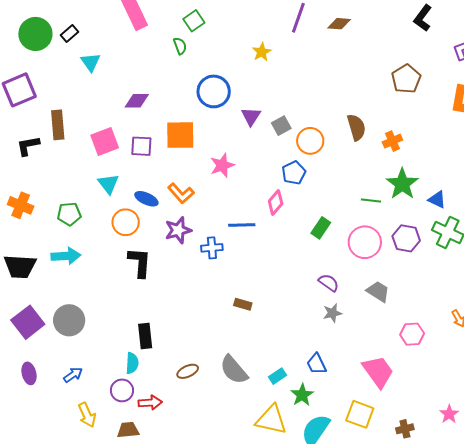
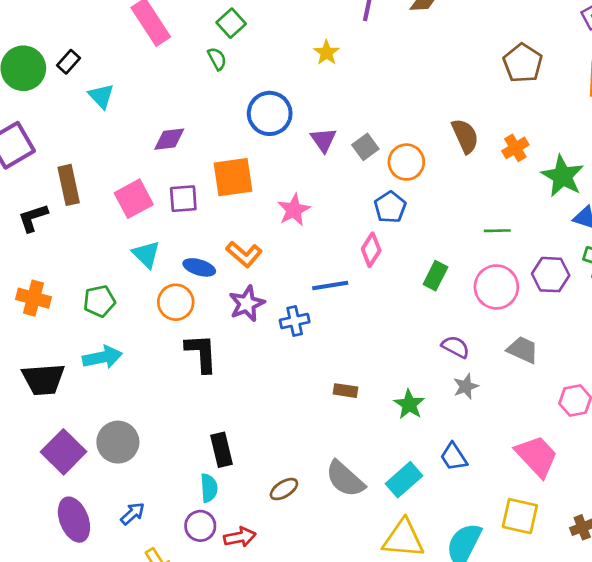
green star: (402, 184) -> (563, 176), moved
purple ellipse: (29, 373) -> (74, 520), size x1.5
cyan rectangle: (278, 376) -> (404, 480), size x1.5
green star: (302, 395) -> (409, 404), moved

